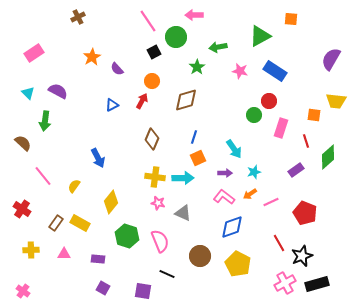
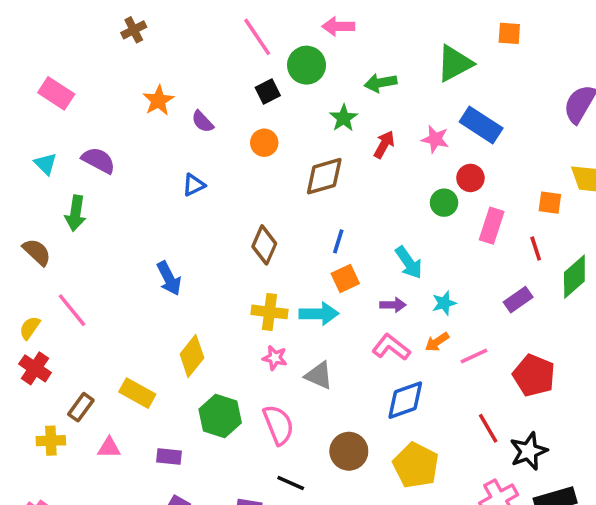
pink rectangle: (34, 53) -> (56, 93), turned 66
pink star: (240, 71) -> (435, 139), moved
red arrow: (142, 101) -> (384, 144), moved
yellow semicircle: (74, 186) -> (30, 328), moved
brown rectangle: (56, 223) -> (81, 407), moved

